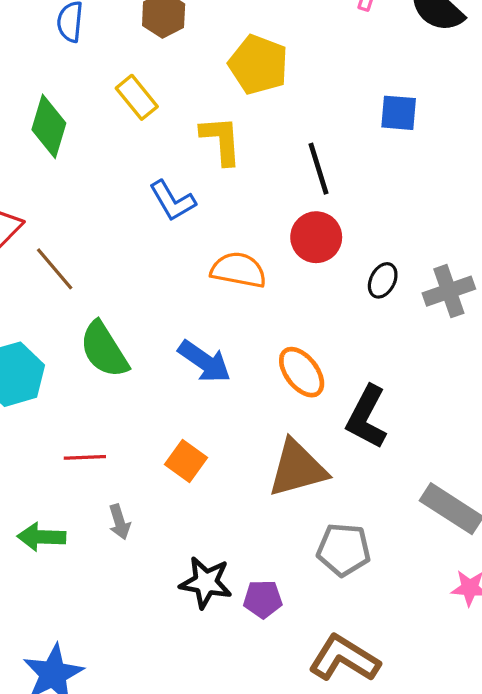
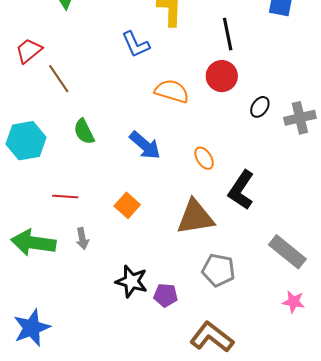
green semicircle: (104, 350) -> (84, 132), size x0.7
orange ellipse: (302, 372) -> (204, 158), size x0.7
green arrow: (41, 537) -> (33, 243), size x1.5

